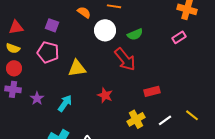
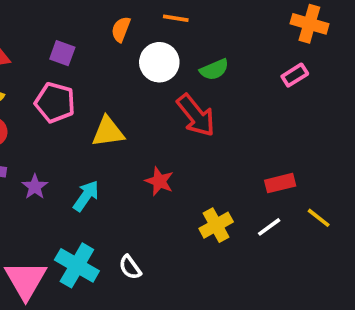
orange semicircle: (84, 12) -> (121, 29), turned -104
red rectangle: (152, 91) -> (280, 183), moved

